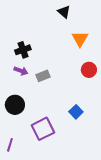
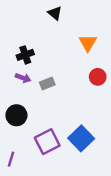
black triangle: (64, 12) -> (55, 13), moved
blue square: (76, 112) -> (81, 138), moved, size x1.6

